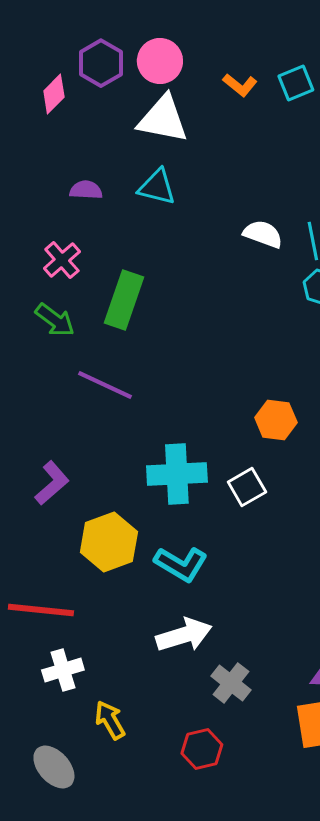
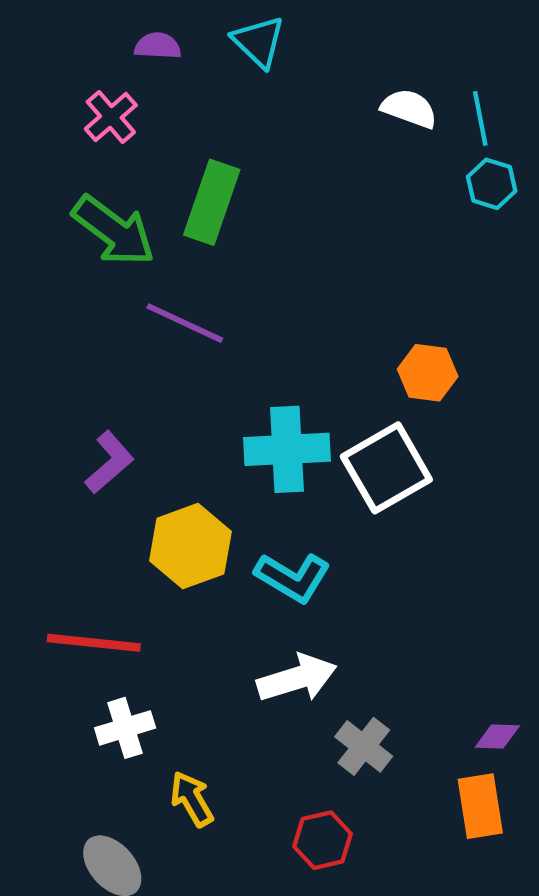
cyan triangle: (157, 187) -> (259, 42), turned 30
pink cross: (62, 260) -> (111, 117), moved
green arrow: (55, 320) -> (114, 231), size x1.5
white square: (247, 487) -> (386, 468), size x1.6

